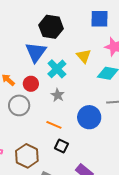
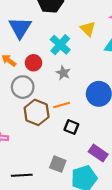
blue triangle: (36, 52) -> (20, 28), moved
orange line: (54, 125) -> (62, 105), turned -35
brown hexagon: (27, 156) -> (37, 112), moved

